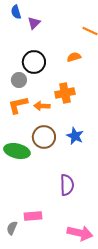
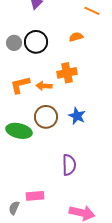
gray circle: (19, 80) -> (14, 43), moved

